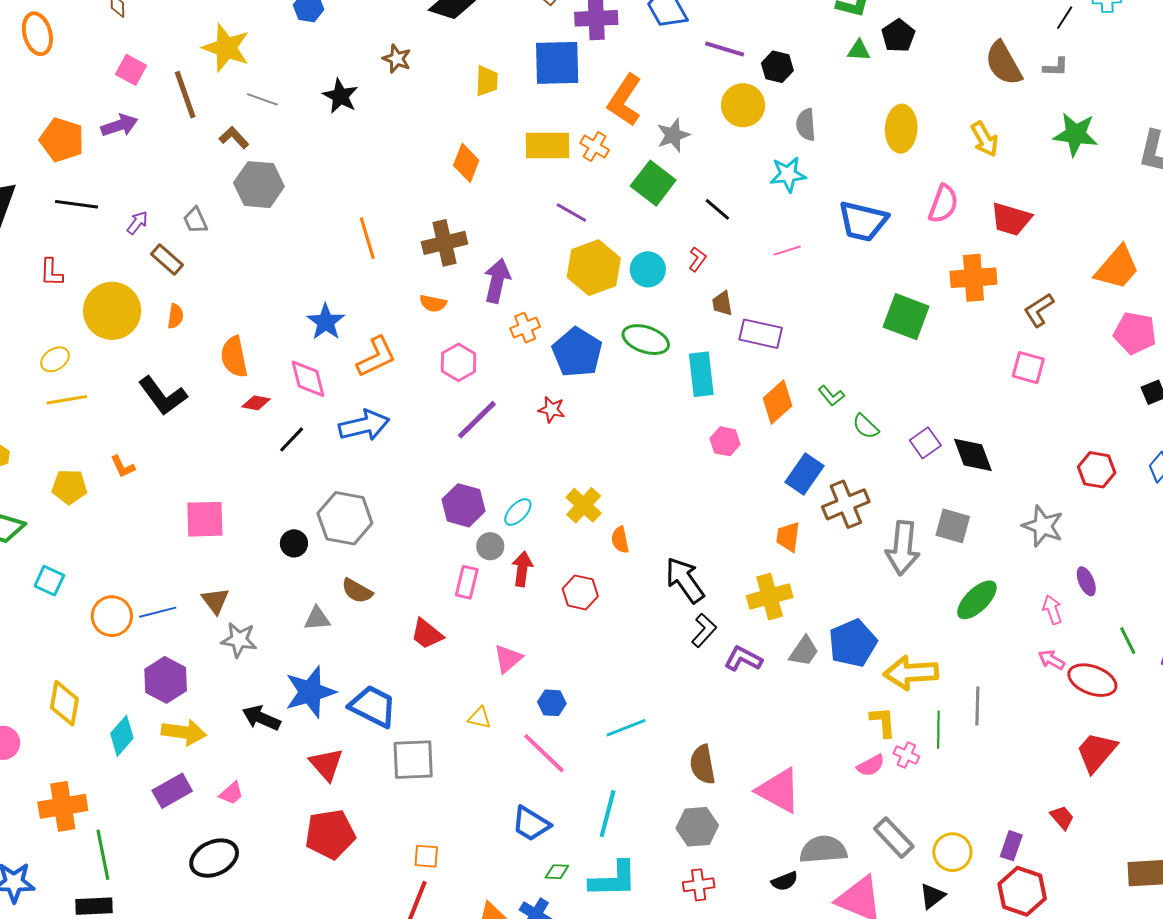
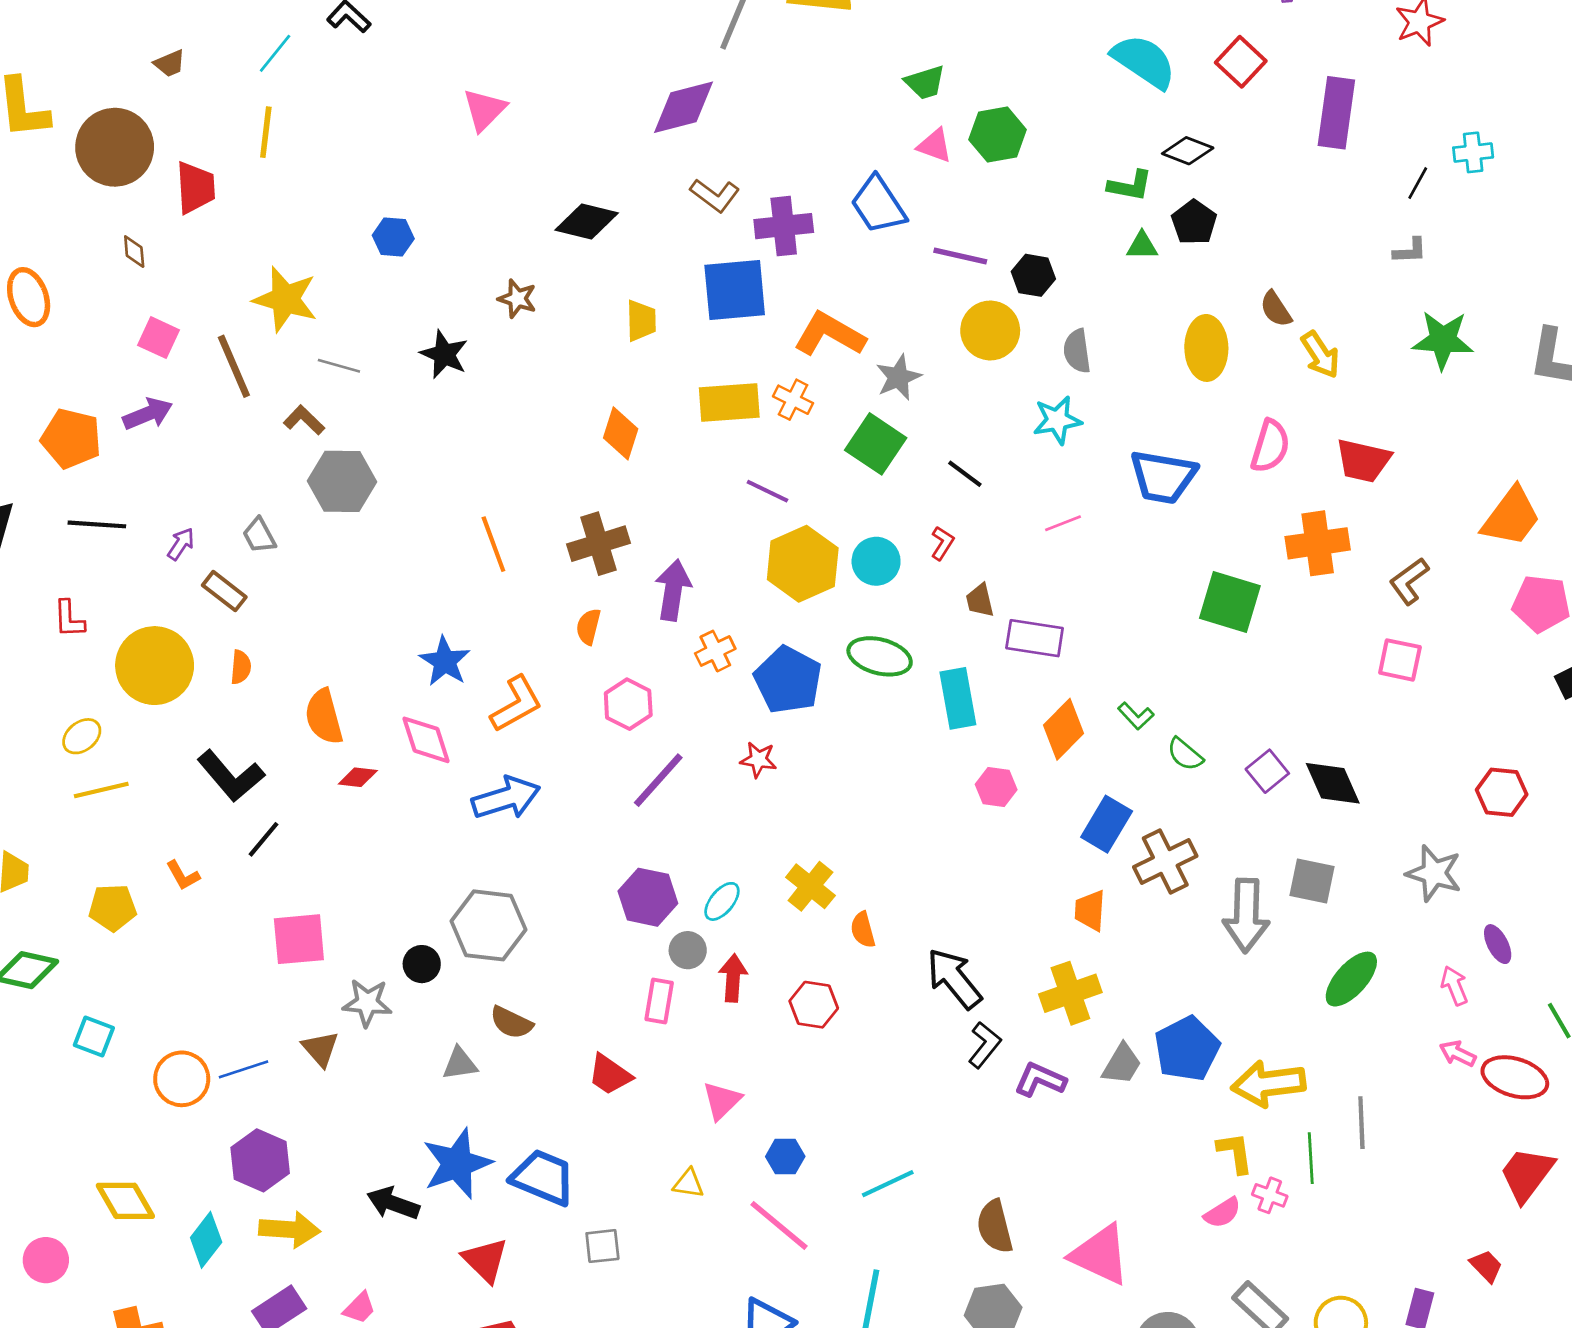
brown semicircle: (1003, 63) -> (1276, 309), moved, size x0.6
orange L-shape: (625, 100) -> (830, 334), turned 90
orange semicircle: (433, 303) -> (588, 627), turned 96
black line: (292, 439) -> (264, 839), moved
gray star: (239, 640) -> (367, 1003), moved
yellow diamond: (64, 703) -> (125, 1201), turned -36
gray square: (413, 760) -> (602, 1246), size x0.6

